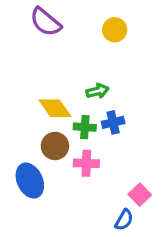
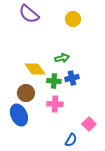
brown circle: (55, 146) -> (26, 93), moved
blue semicircle: (124, 220) -> (71, 140), moved

